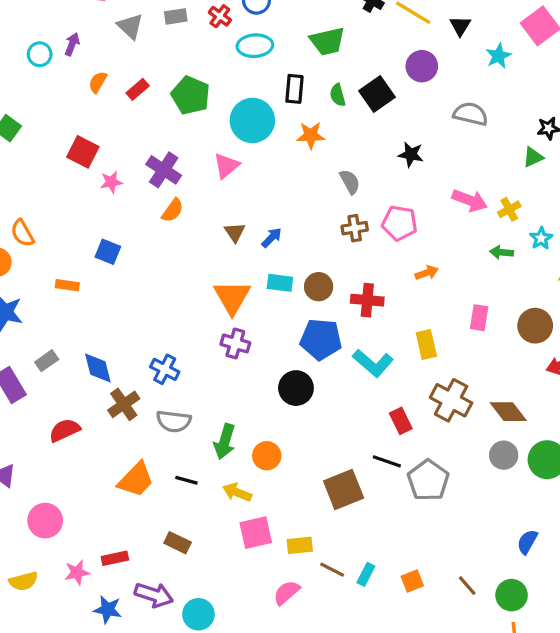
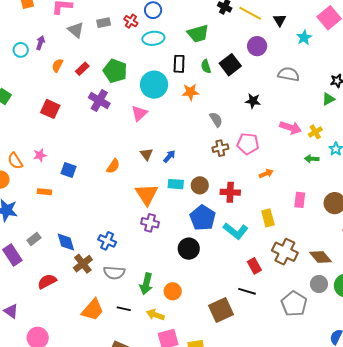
purple cross: (164, 170) -> (99, 101), moved
pink star: (111, 182) -> (40, 155), moved
orange semicircle: (173, 210) -> (113, 166), moved
blue pentagon: (321, 339) -> (203, 218), turned 30
gray pentagon: (428, 480) -> (294, 304), moved

